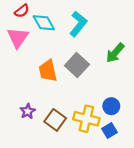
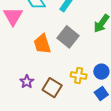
yellow cross: (86, 119) -> (79, 76), moved, size x0.7

